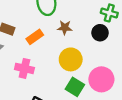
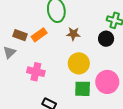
orange rectangle: (35, 37) -> (39, 35), moved
green square: (75, 87) -> (83, 89), turned -30

